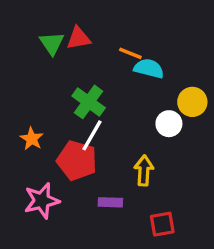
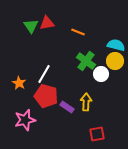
cyan semicircle: (149, 68) -> (116, 45), moved
green cross: (89, 102) -> (86, 61), moved
white line: (92, 135) -> (44, 74), moved
purple rectangle: (110, 202) -> (67, 107), moved, turned 32

